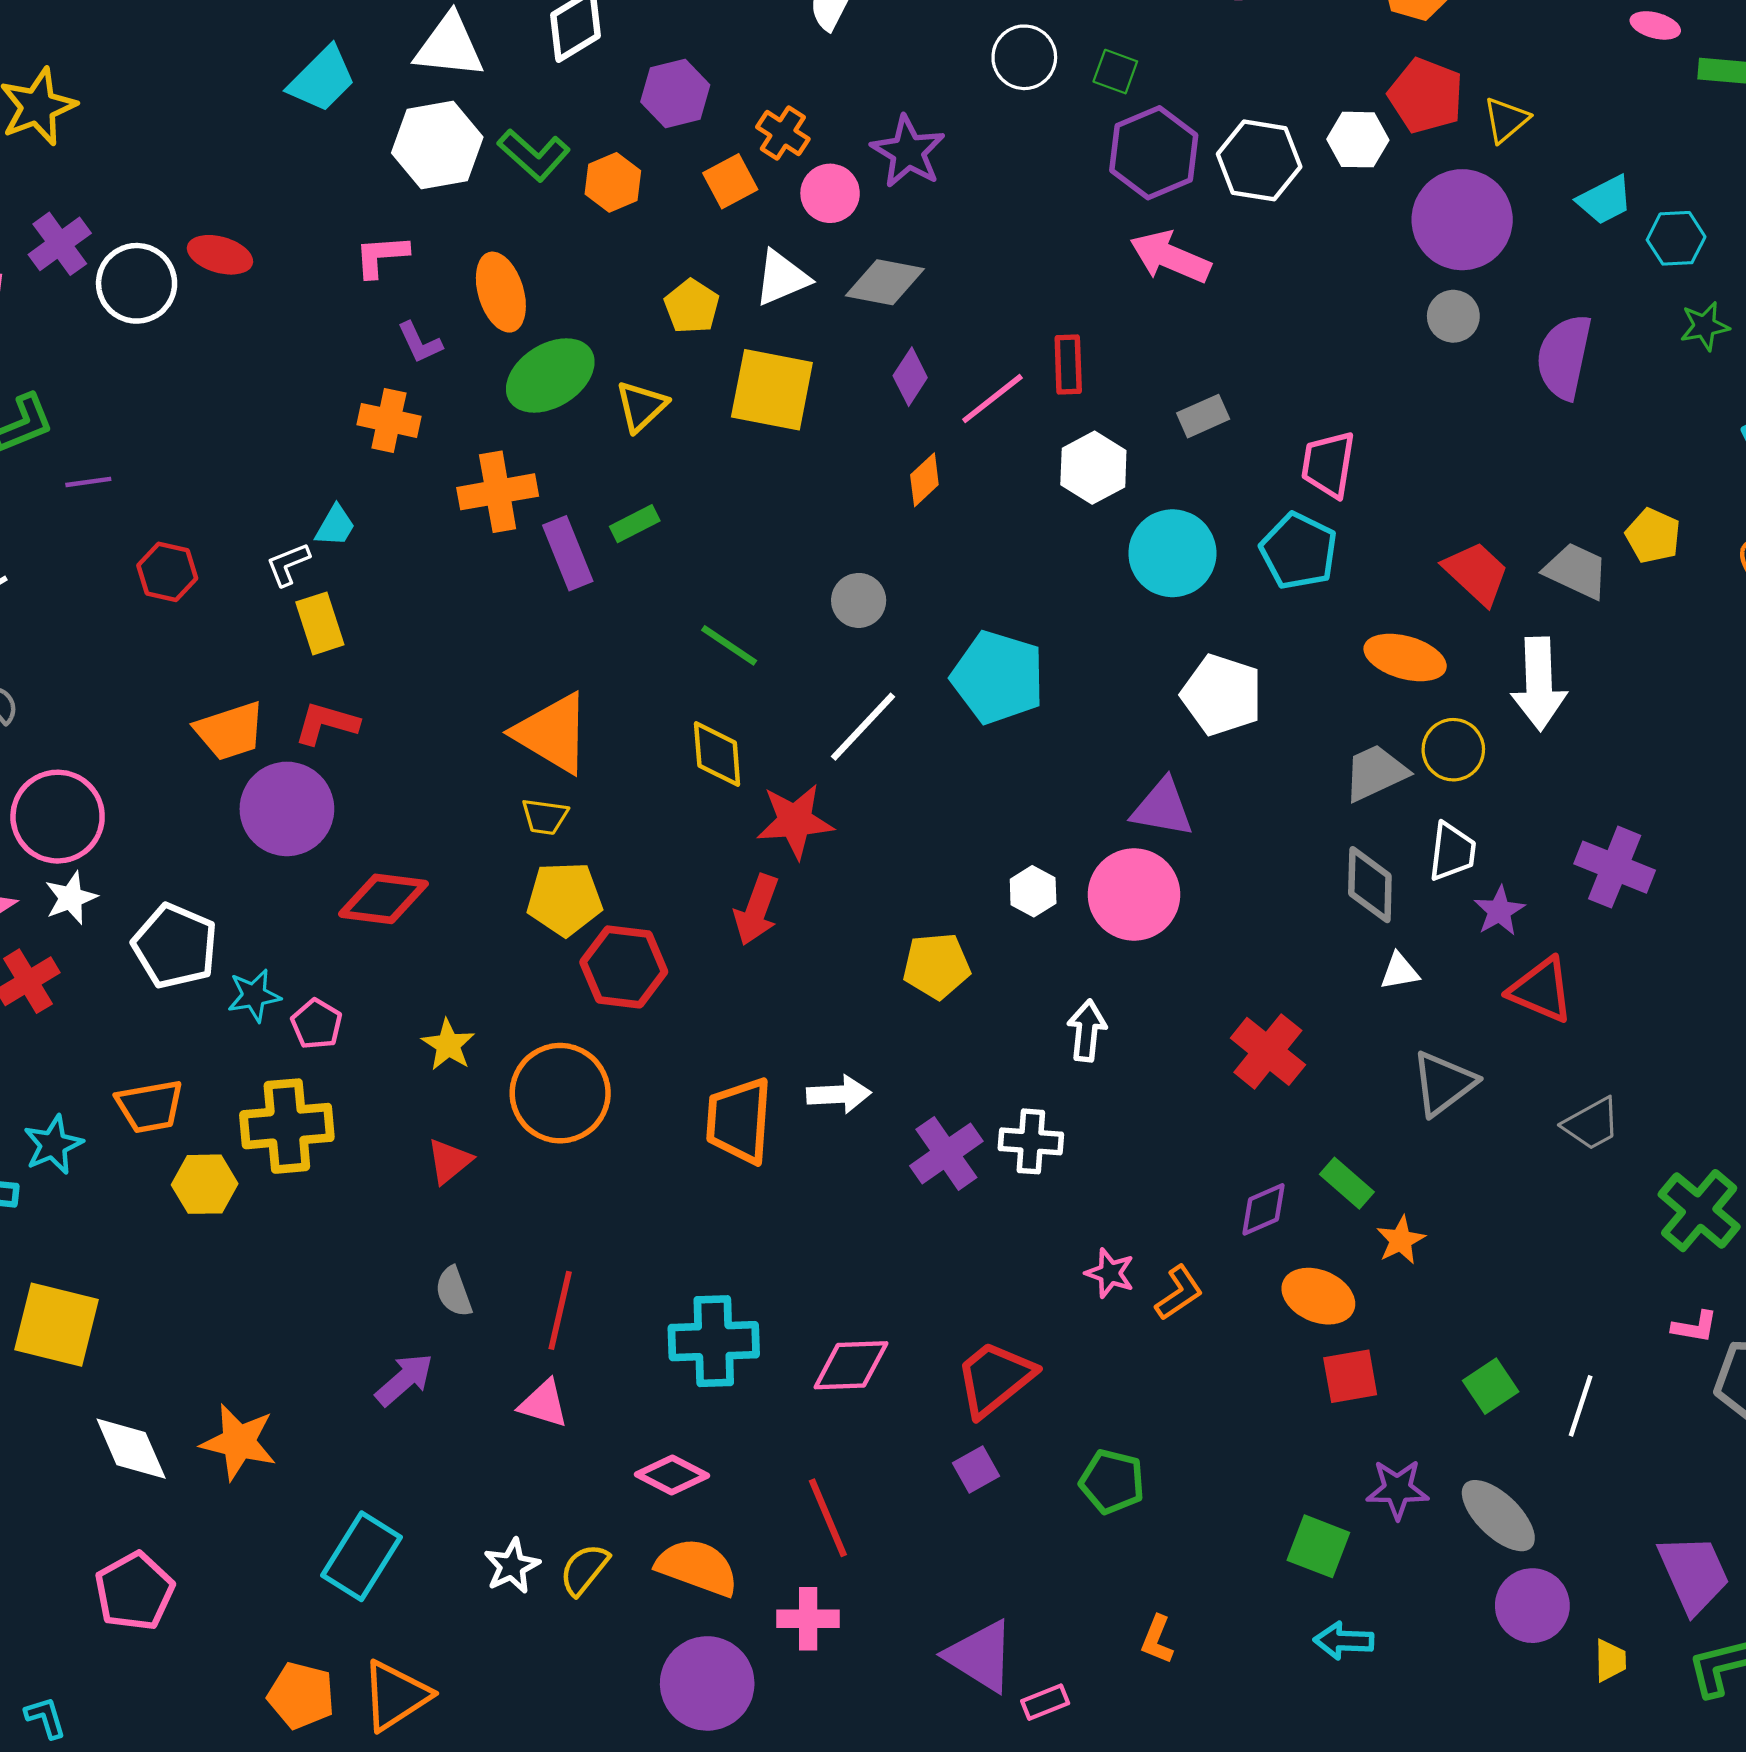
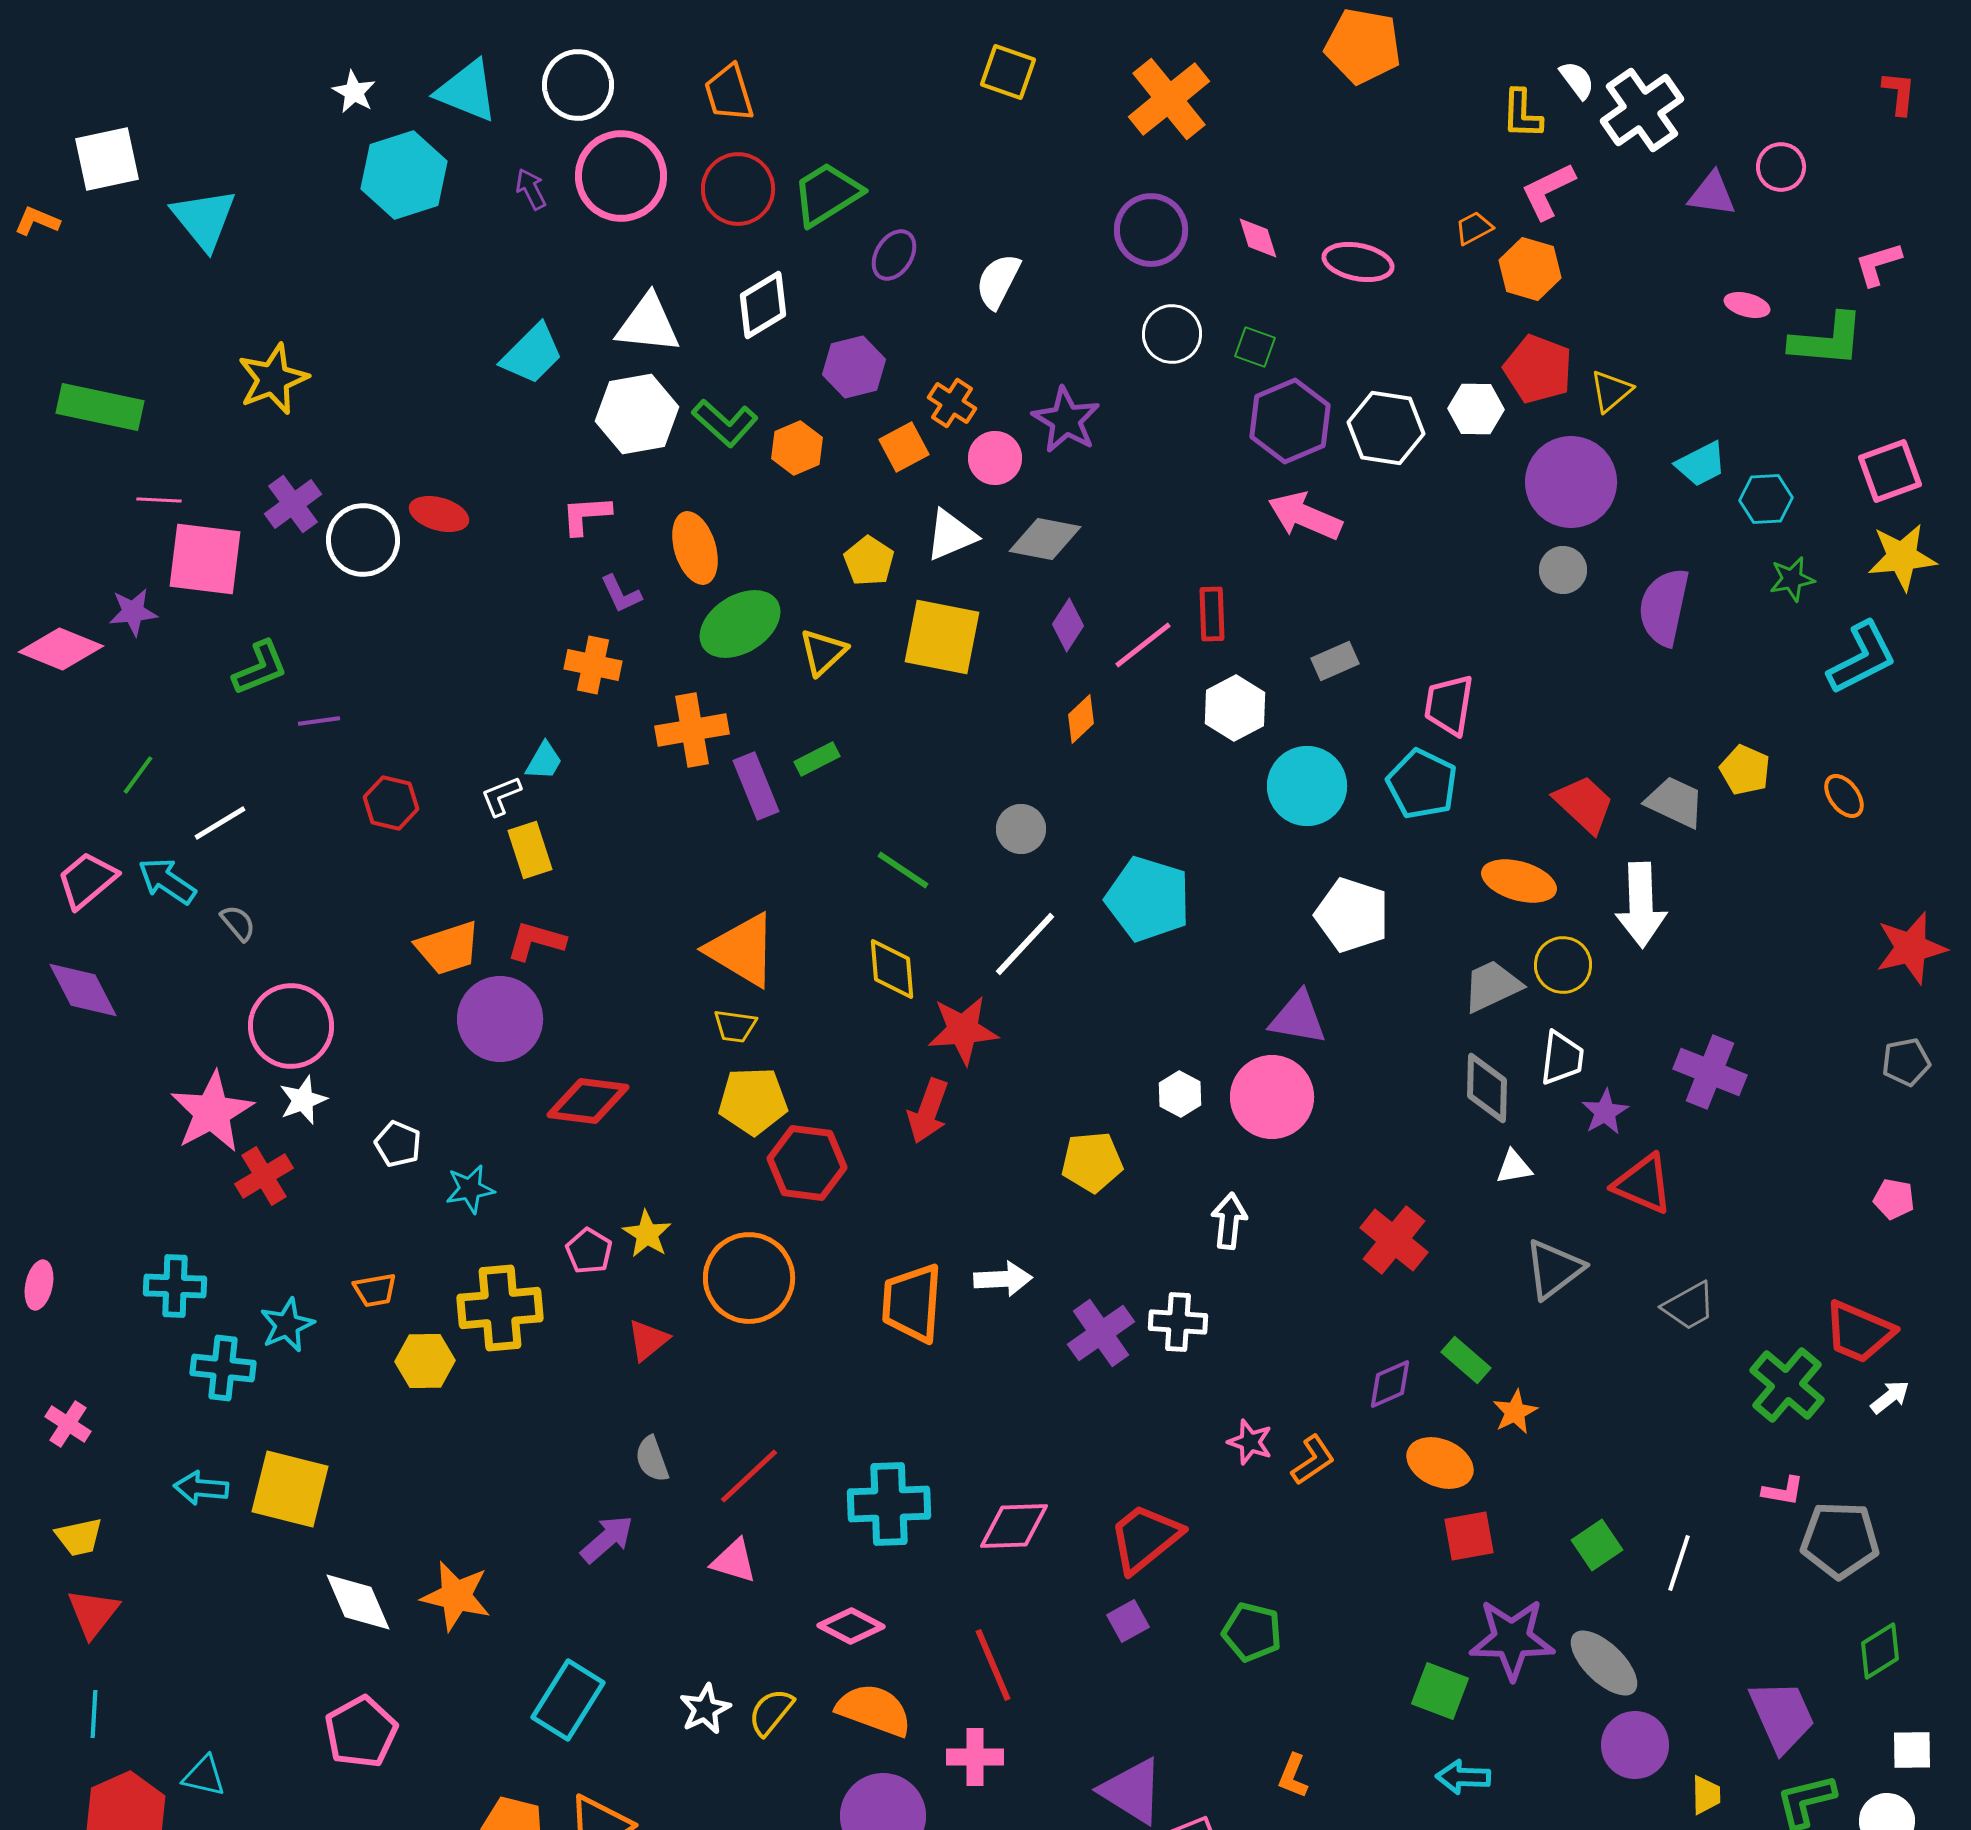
white pentagon: (175, 946) -> (398, 1144), size x0.6
pink pentagon: (317, 1024) -> (589, 1251), moved
orange trapezoid: (150, 1106) -> (375, 1290), size x0.7
red line: (560, 1310) -> (749, 1476), turned 34
purple star: (1397, 1489) -> (1512, 1639), size x1.5

